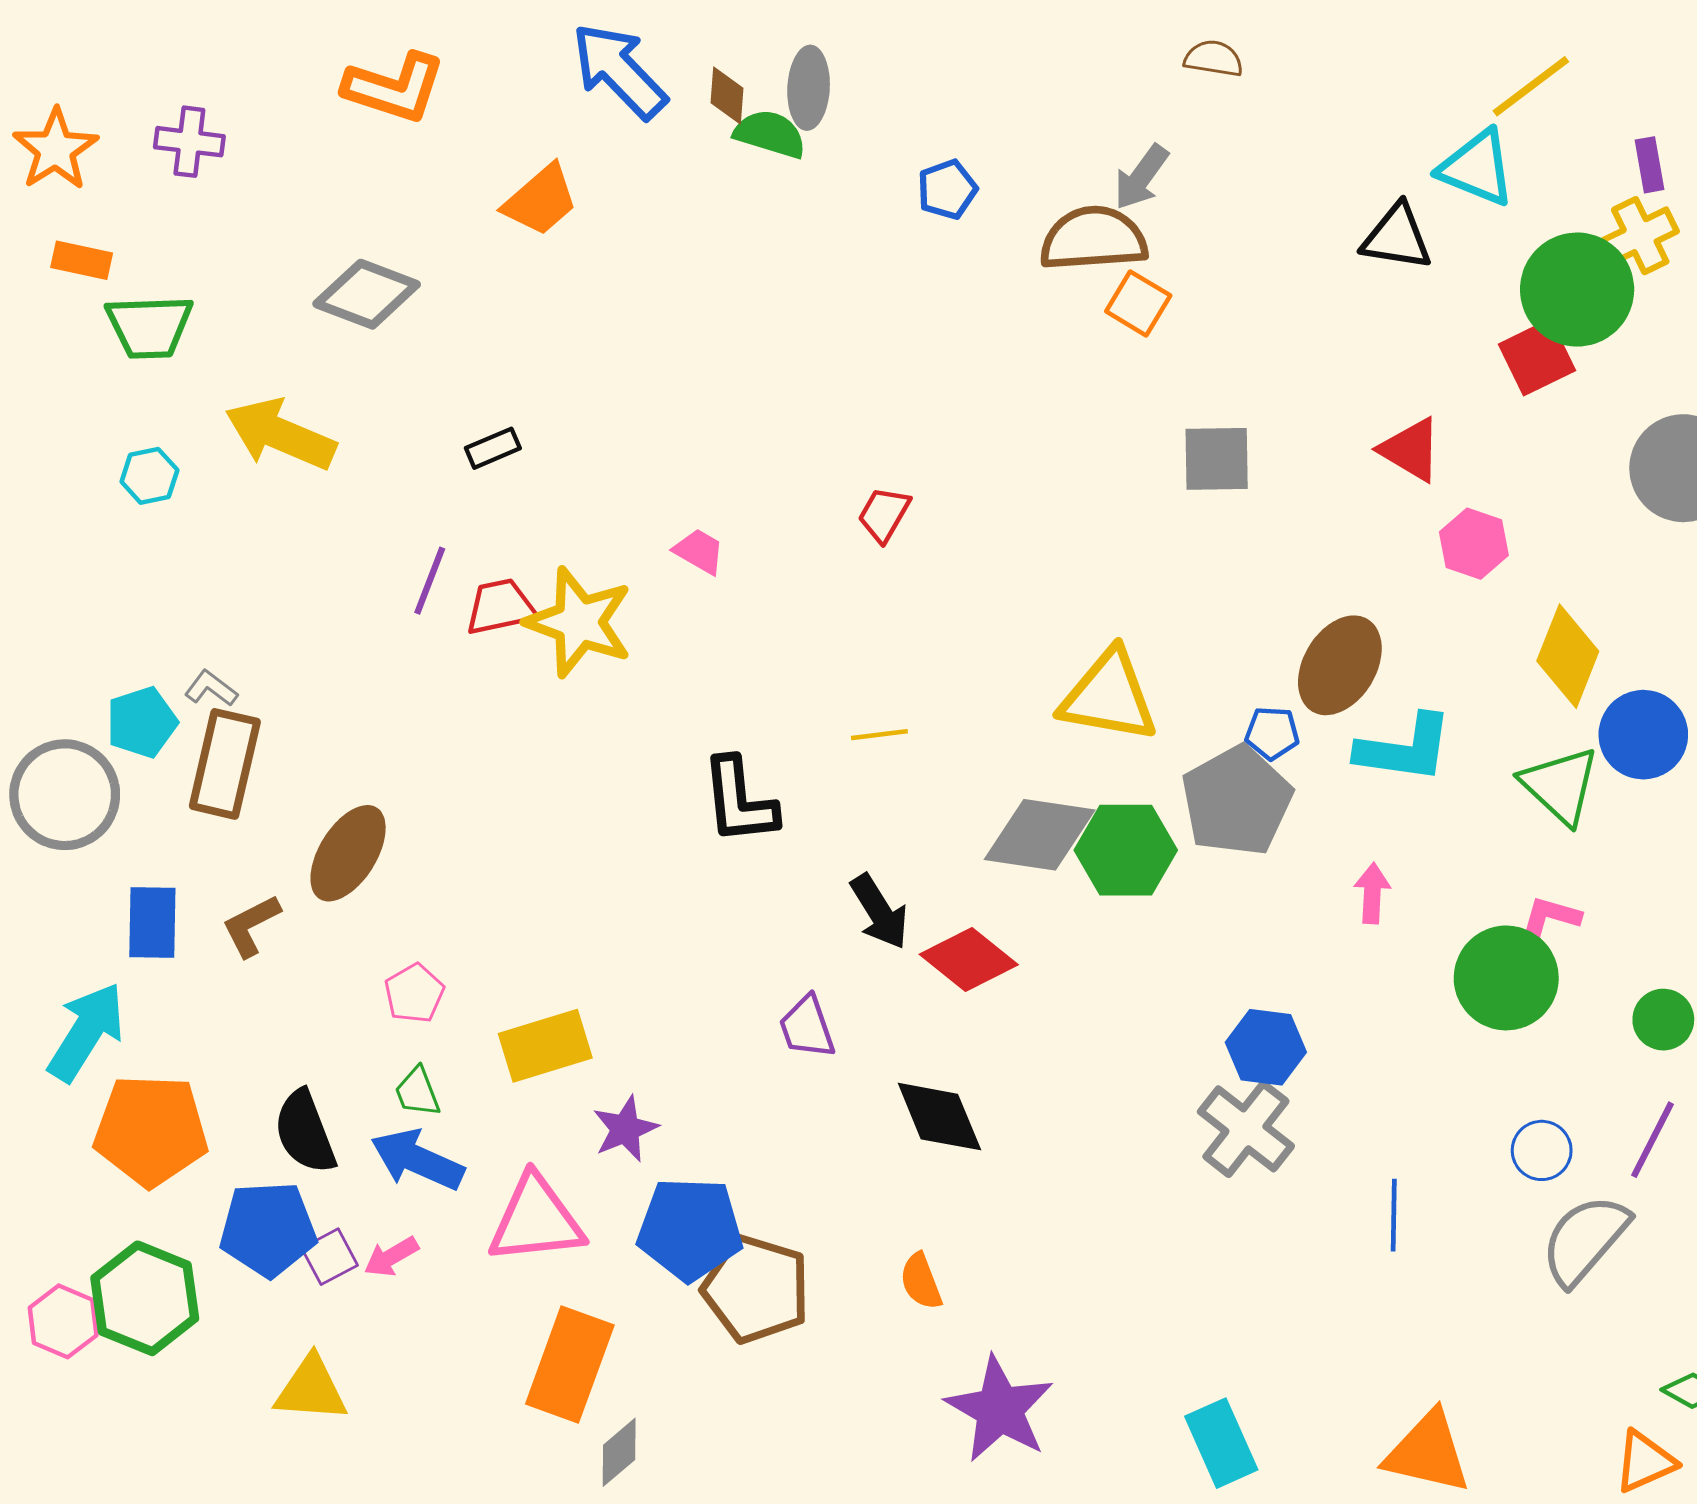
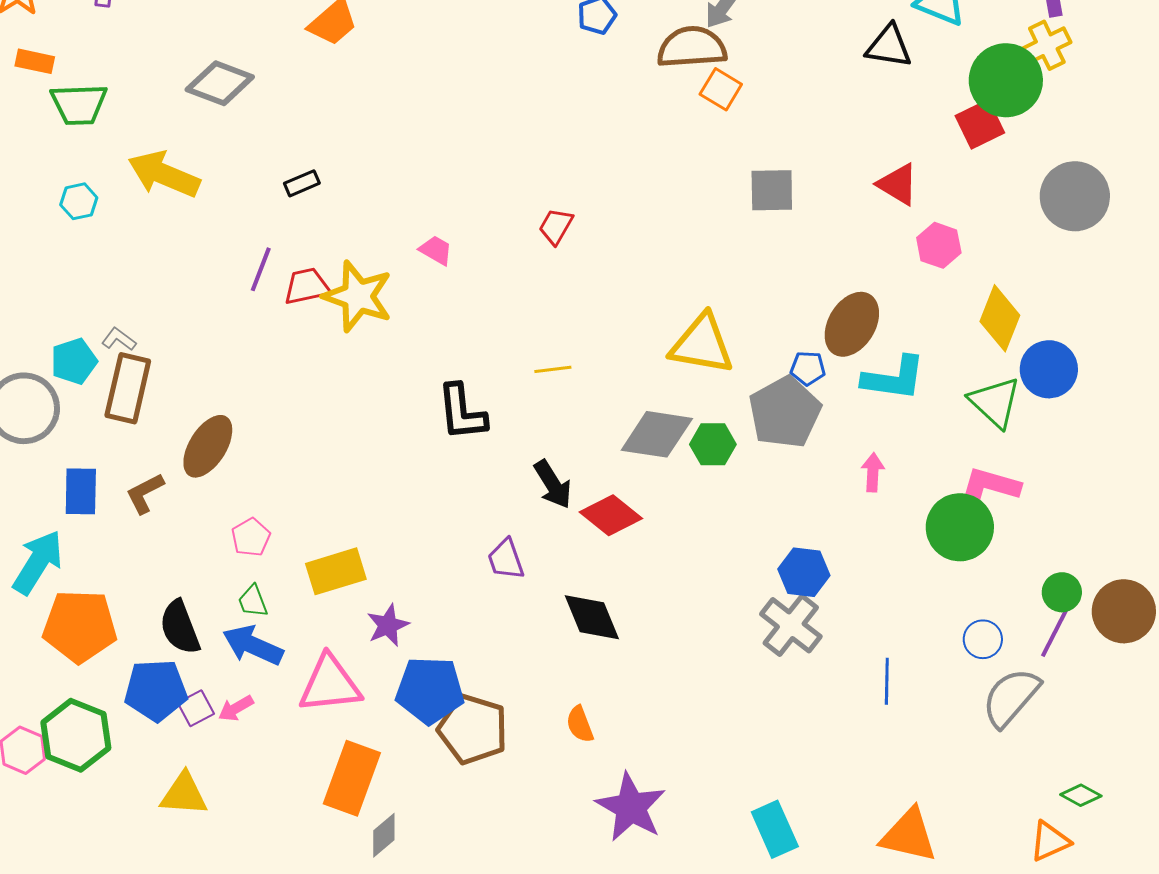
green hexagon: (1126, 850) -> (713, 444), size x0.7
pink L-shape: (1551, 916) -> (989, 487), size x1.6
green circle: (1663, 1020) -> (1062, 592), moved

